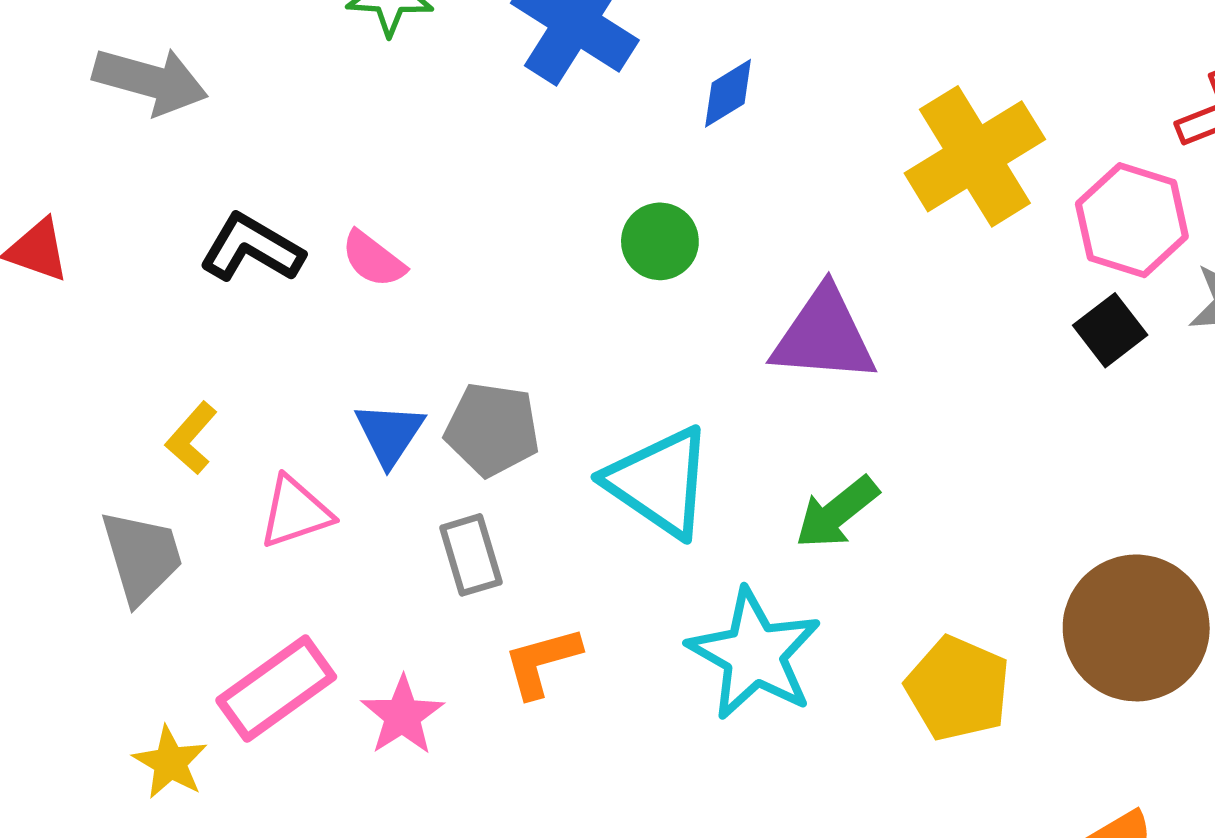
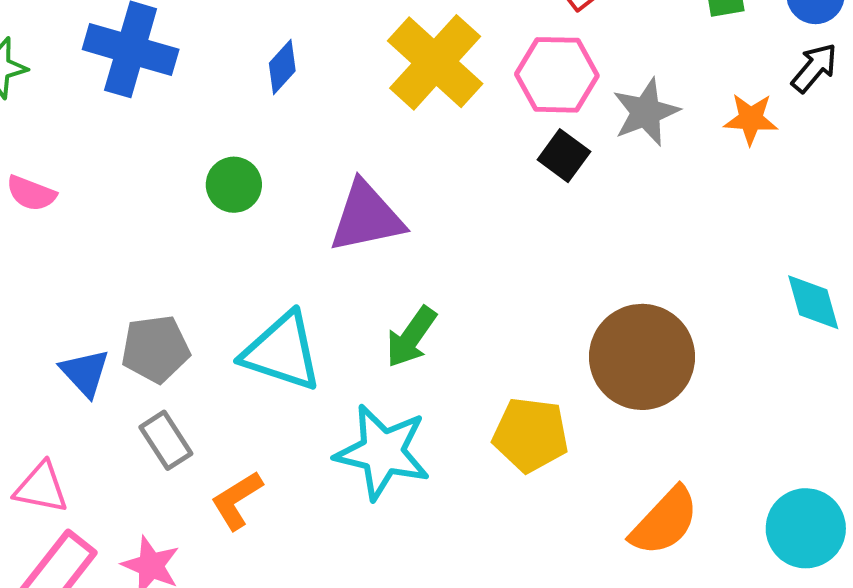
blue diamond: (728, 93) -> (282, 67), moved
pink semicircle: (373, 259) -> (31, 193), moved
pink triangle: (295, 512) -> (41, 488), moved, turned 46

